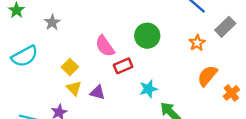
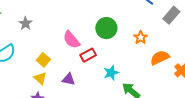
orange star: (197, 43) -> (141, 38), moved
orange semicircle: (207, 76) -> (160, 58), turned 30
yellow triangle: (74, 88) -> (40, 78), moved

